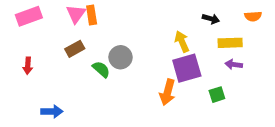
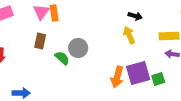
black arrow: (211, 19) -> (135, 16), moved
brown rectangle: (75, 49) -> (40, 41), turned -49
purple square: (187, 68) -> (138, 73), moved

